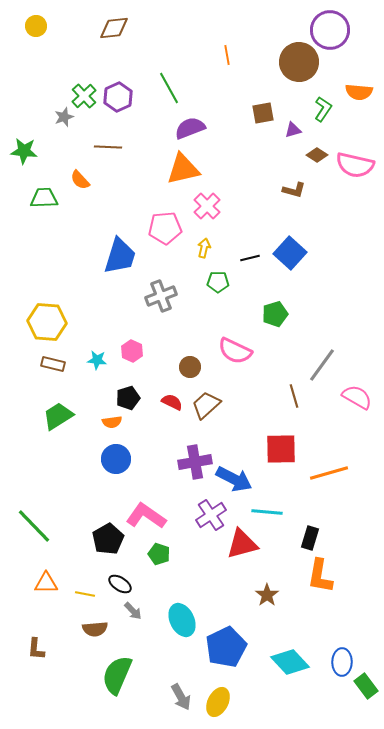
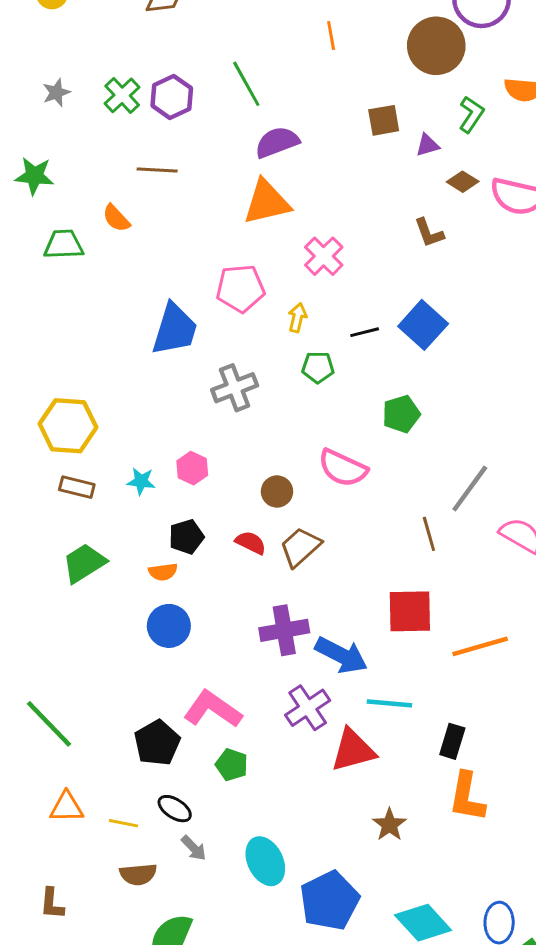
gray star: (64, 117) -> (56, 93), moved
brown L-shape: (294, 190) -> (429, 233), turned 55
pink cross: (207, 206) -> (324, 256), moved

